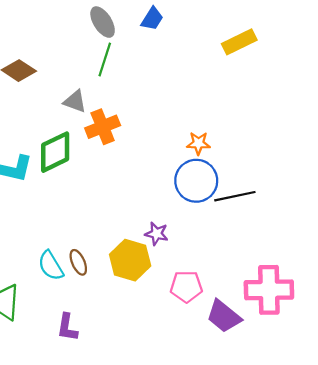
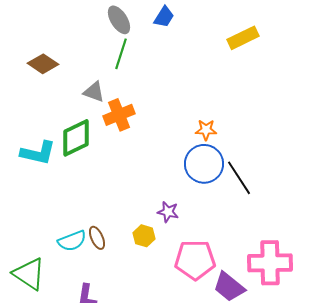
black line: (235, 196) -> (239, 178), turned 69
yellow hexagon: (130, 260) -> (144, 236), size x0.6
cyan semicircle: (51, 266) -> (72, 241), turned -80
pink pentagon: (186, 287) -> (195, 260), size x1.4

